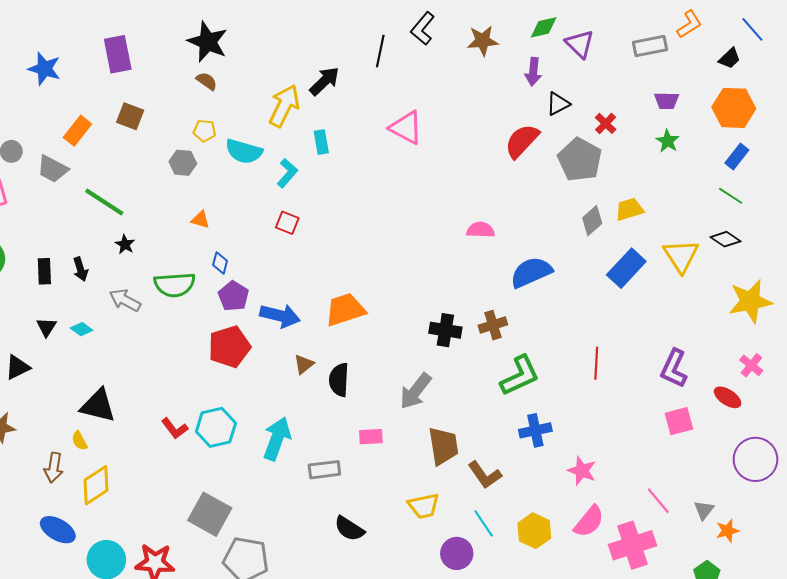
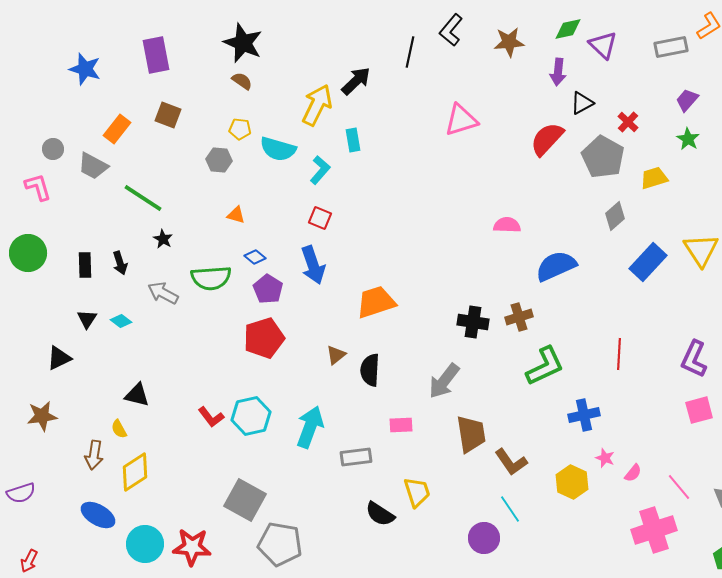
purple trapezoid: (667, 101) -> (687, 100), turned 130
pink triangle: (406, 128) -> (461, 120), moved, turned -45
yellow trapezoid: (629, 209) -> (654, 178), moved
blue diamond: (220, 263) -> (255, 257), turned -65
blue arrow: (280, 316) -> (313, 265), moved, turned 57
black triangle: (98, 406) -> (137, 395), size x0.7
blue cross: (535, 430) -> (584, 415), moved
pink star: (582, 471) -> (605, 458), size x0.7
yellow trapezoid: (424, 506) -> (417, 492), moved, turned -96
pink semicircle: (589, 521) -> (633, 473), moved, size x0.6
yellow hexagon: (534, 531) -> (572, 482), moved

